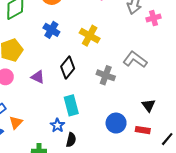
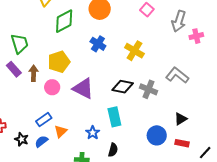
black diamond: (68, 68) -> (123, 87), moved, turned 60
purple triangle: (38, 77) -> (83, 88), size x1.6
black triangle: (149, 105) -> (181, 119), moved, turned 32
blue star: (57, 125) -> (93, 133), moved

